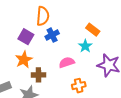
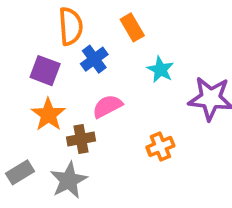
orange rectangle: (93, 30) -> (132, 27), moved, turned 32
pink semicircle: (67, 62) -> (107, 106), moved

